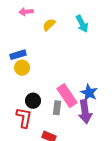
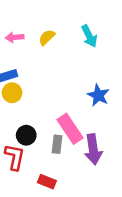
pink arrow: (26, 12) -> (15, 37), moved
blue star: (89, 93) -> (98, 95), moved

